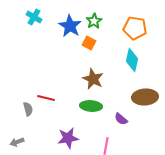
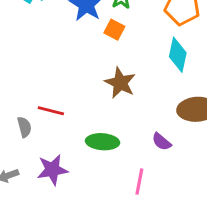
green ellipse: (91, 106) -> (103, 142), moved
purple star: (68, 138) -> (52, 170), moved

